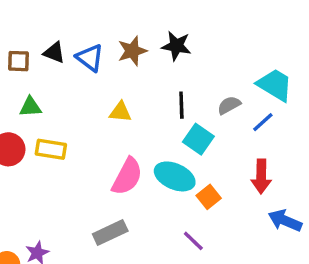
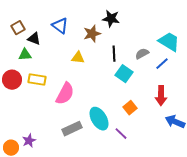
brown star: (132, 51) -> (92, 34), moved
black triangle: (54, 53) -> (34, 39), moved
brown square: (19, 61) -> (18, 28), turned -32
pink semicircle: (127, 176) -> (65, 94), moved
cyan ellipse: (175, 176) -> (99, 119), moved, turned 35

